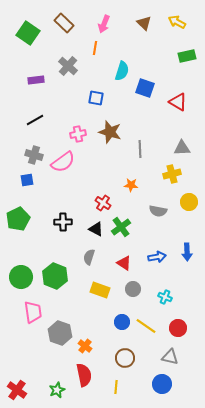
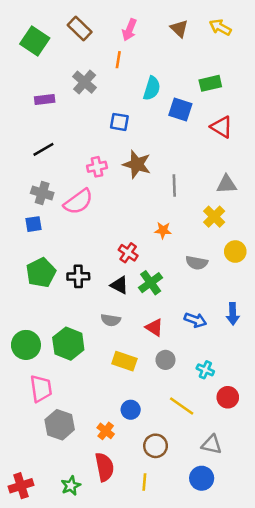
green rectangle: (187, 56) -> (210, 83), moved
yellow cross: (172, 174) -> (214, 217), turned -30
green pentagon: (18, 219) -> (41, 273), moved
gray semicircle: (89, 257) -> (111, 320), turned -98
blue arrow: (157, 257) -> (195, 320), turned 30
blue circle: (122, 322) -> (131, 410), moved
red circle: (178, 328) -> (228, 397), moved
gray hexagon: (60, 333) -> (60, 425), moved
red cross: (17, 390) -> (21, 486), turned 36

